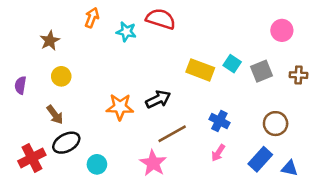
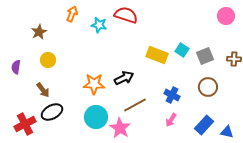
pink circle: (282, 30) -> (226, 16), moved
brown circle: (276, 124) -> (208, 87), moved
cyan circle: (97, 164) -> (96, 117), moved, size x1.5

